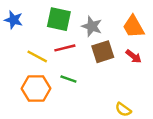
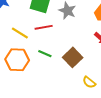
brown square: (103, 52) -> (73, 57), moved, turned -30

